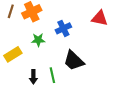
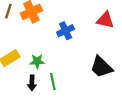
green star: (38, 40) -> (37, 61), moved
black trapezoid: (74, 61) -> (101, 67), moved

